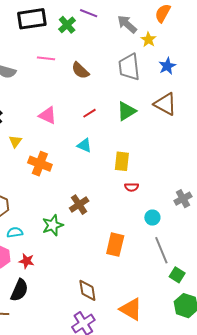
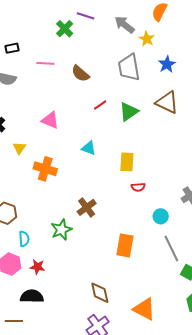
black rectangle: (32, 19) -> (12, 48), moved, size x0.5
red line: (90, 113) -> (100, 105), moved
cyan semicircle: (15, 232) -> (24, 239), turned 98
black semicircle: (19, 290) -> (32, 296), turned -110

